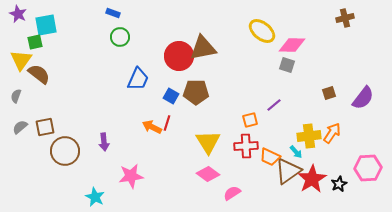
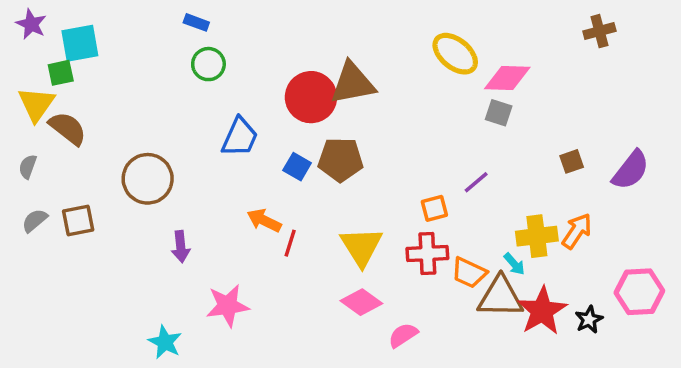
red line: (167, 123) -> (290, 243), moved
brown circle: (65, 151) -> (148, 179), moved
brown triangle: (288, 171) -> (500, 297), turned 36

